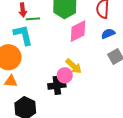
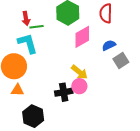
blue semicircle: (108, 34) -> (109, 45), moved
pink circle: (65, 75) -> (79, 86), moved

